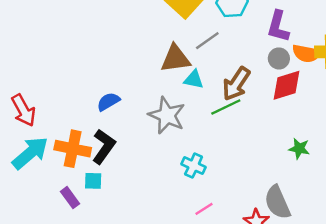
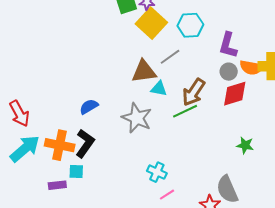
cyan cross: (194, 166) -> (157, 172), moved
purple rectangle: (70, 198) -> (57, 185), turned -60

